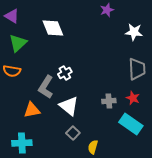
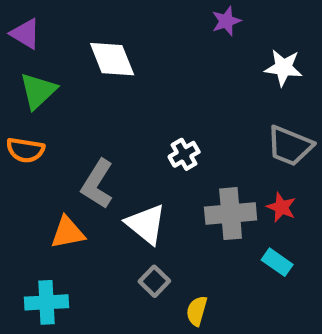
gray trapezoid: (137, 69) -> (290, 146), turned 115
white cross: (65, 73) -> (184, 154), moved
gray cross: (109, 101) -> (231, 214), size x1.6
cyan rectangle: (131, 124) -> (277, 262), size x0.6

